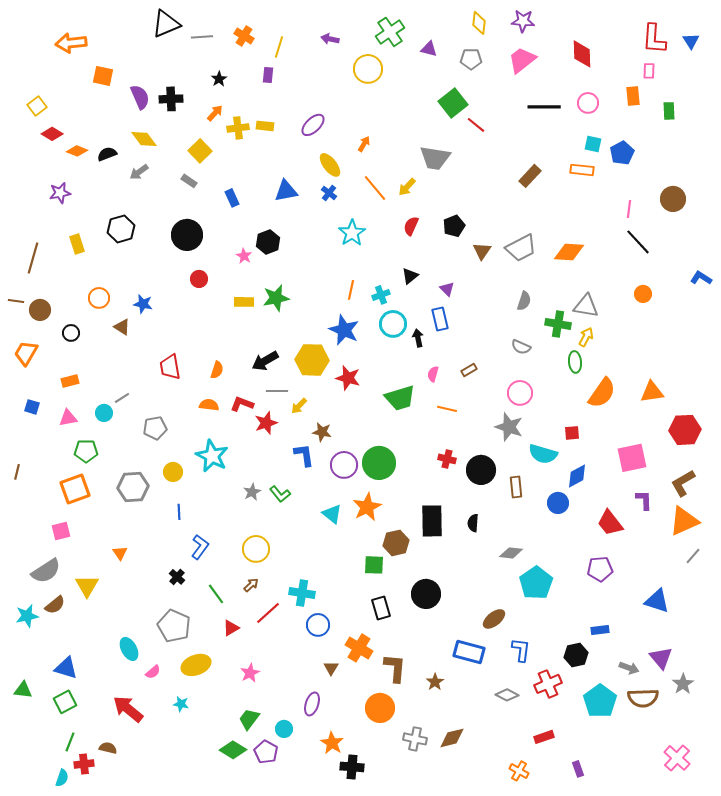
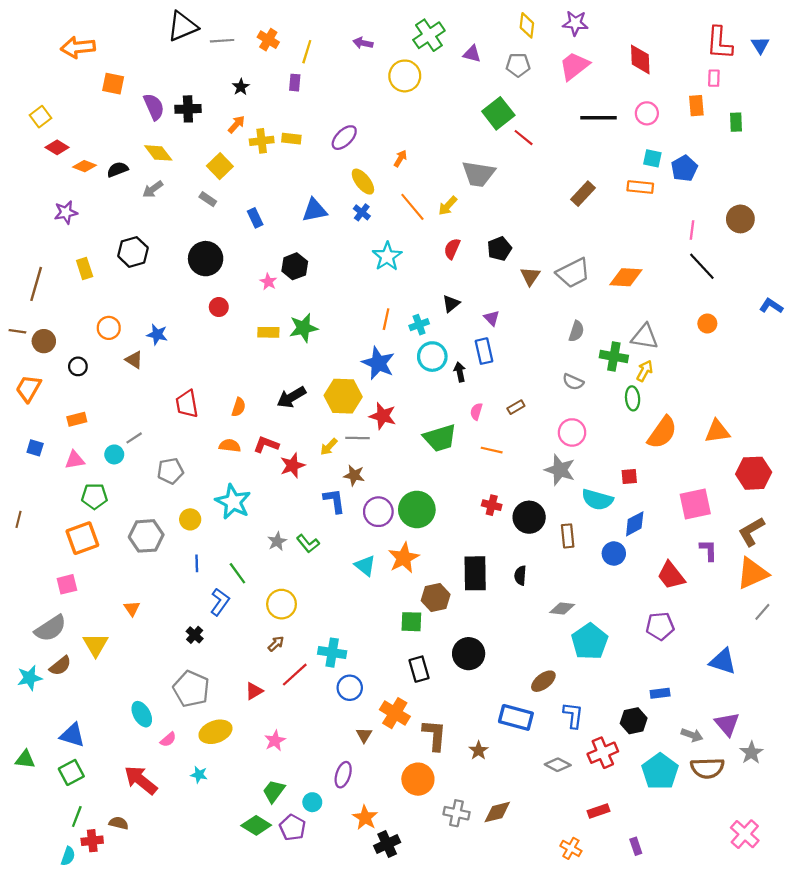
gray line: (277, 391) -> (357, 438), moved
green line: (216, 594) -> (237, 573), moved
black cross: (352, 767) -> (387, 844), turned -30

